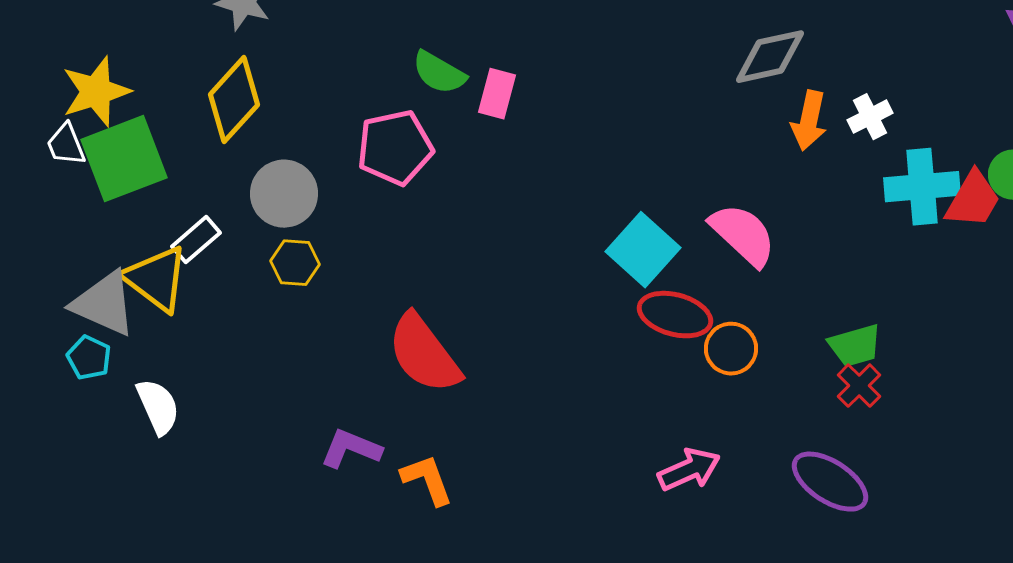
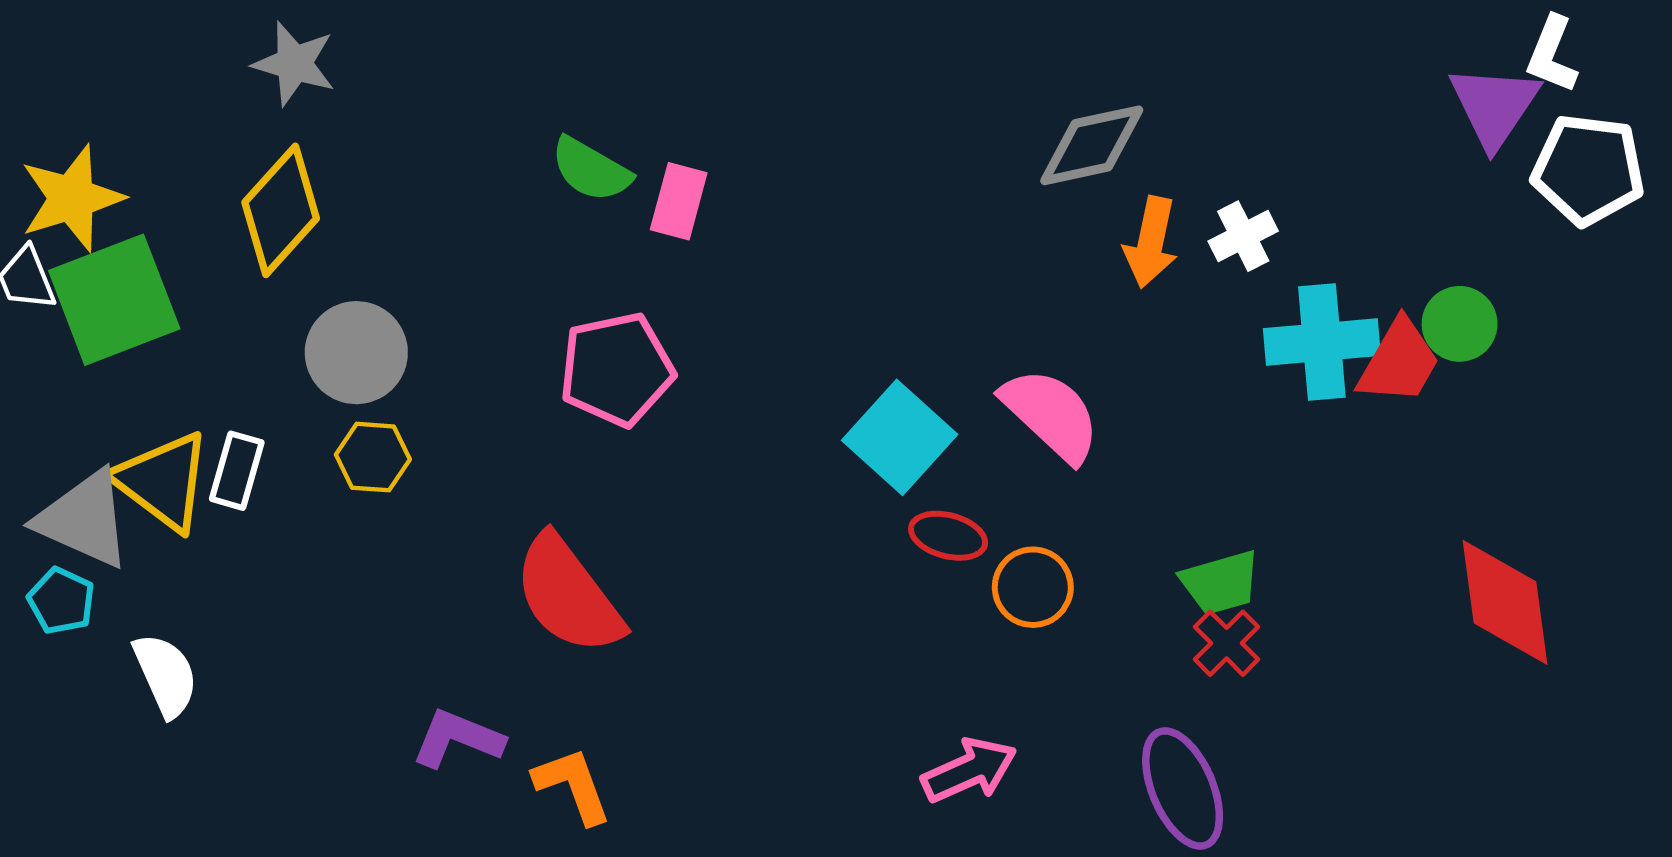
pink pentagon: (395, 148) -> (617, 369), moved
white rectangle: (196, 240) -> (237, 471), moved, turned -33
red ellipse: (675, 315) -> (948, 536), size x0.7
purple ellipse: (830, 482) -> (1183, 788), turned 34

